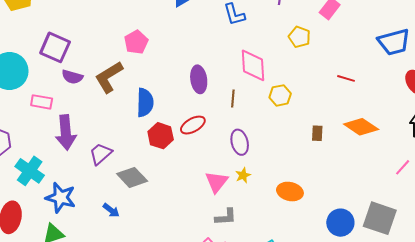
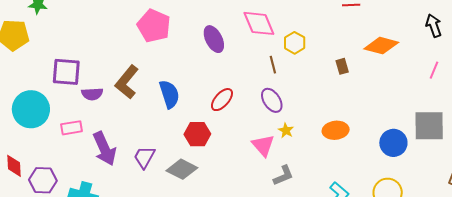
pink pentagon: (136, 42) -> (154, 26), moved, size x1.4
purple ellipse: (199, 79) -> (214, 39), moved
brown line: (233, 98) -> (273, 65), moved
red hexagon: (161, 136) -> (197, 134), moved

